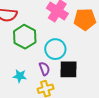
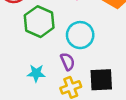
black square: (69, 69) -> (101, 80), moved

